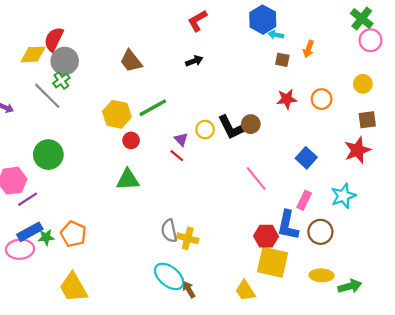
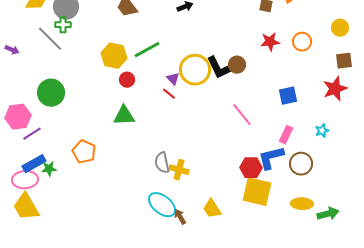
green cross: (61, 81) -> (63, 25), turned 35
yellow circle: (205, 130) -> (195, 70), size x1.8
blue square: (306, 158) -> (288, 96), turned 36
cyan star: (343, 196) -> (322, 131), size x0.6
blue L-shape: (288, 225) -> (271, 158), turned 64
orange pentagon: (73, 234) -> (84, 152), moved
yellow trapezoid: (73, 287) -> (26, 207), moved
yellow trapezoid: (245, 291) -> (212, 209), moved

